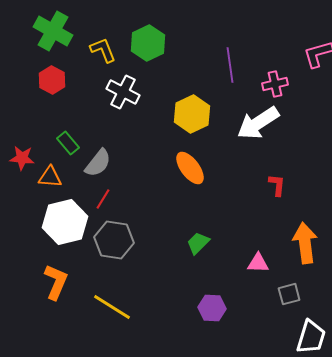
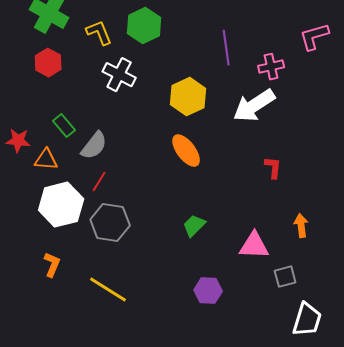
orange arrow: (305, 243) -> (301, 226), size x0.6
pink triangle: (258, 263) -> (254, 246), size x1.4
orange L-shape: (56, 282) -> (52, 265), size x0.7

